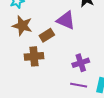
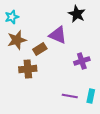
brown star: (22, 26) -> (17, 40), turned -30
purple cross: (81, 63) -> (82, 61), moved

